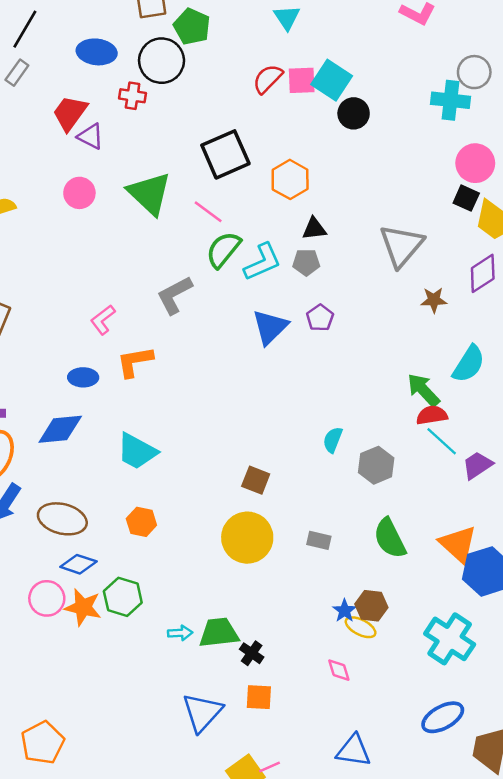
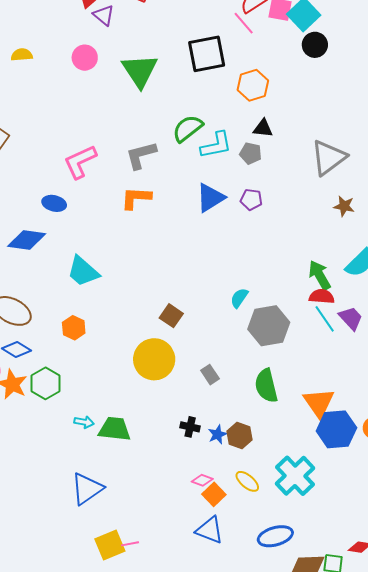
pink line: (208, 212) -> (244, 23), moved
purple pentagon: (320, 318) -> (251, 200), turned 30
pink L-shape: (103, 320) -> (80, 162), size x1.5
orange L-shape: (135, 362) -> (136, 198), moved
gray hexagon: (376, 465) -> (269, 326), size x1.4
purple trapezoid: (477, 465) -> (351, 318), moved, turned 68
gray rectangle: (319, 540) -> (210, 375), turned 30
yellow ellipse: (361, 627) -> (247, 481), moved
black cross: (252, 653) -> (190, 427), moved, turned -36
pink diamond: (339, 670) -> (202, 480), turned -65
orange square: (259, 697) -> (214, 494), moved, turned 30
blue triangle: (354, 751) -> (210, 530), moved

